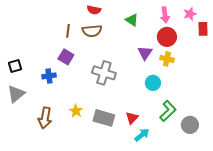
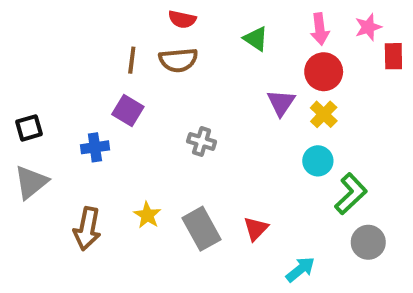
yellow cross: (167, 59) -> (324, 114), turned 32
gray cross: (104, 73) -> (202, 141), size x0.6
cyan circle: (153, 83) -> (318, 161), moved
green L-shape: (168, 111) -> (351, 194), moved
gray rectangle: (104, 118) -> (202, 229), turned 45
cyan arrow: (142, 135) -> (300, 269), moved

